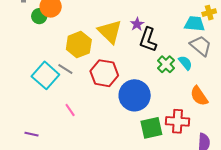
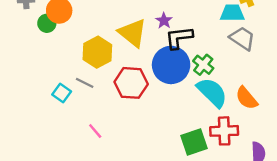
black L-shape: (148, 40) -> (179, 38), turned 70
cyan semicircle: (185, 63) -> (212, 92), moved, size x1.8
cyan square: (45, 75) -> (62, 93), size x0.6
blue circle: (135, 95) -> (171, 65), moved

